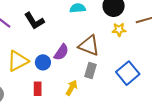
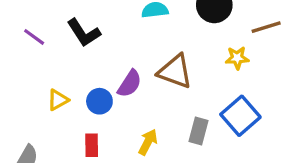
yellow star: (119, 30) -> (237, 58), moved
yellow triangle: (18, 61) -> (58, 100), size x0.6
gray rectangle: (91, 70) -> (198, 131), moved

